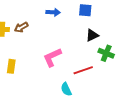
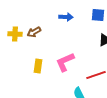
yellow rectangle: (11, 66) -> (38, 66), moved

